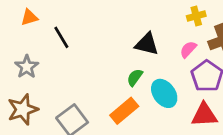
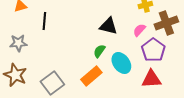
black line: (61, 37) -> (44, 21), turned 36
gray star: (27, 67) -> (18, 43), turned 30
brown star: (23, 109) -> (15, 75), turned -30

